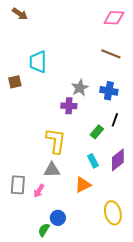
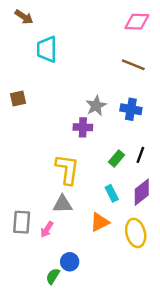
cyan trapezoid: (38, 62) -> (47, 49), moved
black line: (115, 120) -> (140, 155), moved
yellow ellipse: (113, 213) -> (136, 233), moved

